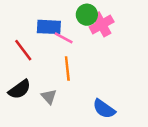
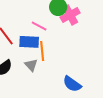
blue rectangle: (49, 27) -> (29, 42), moved
gray triangle: (49, 97) -> (31, 65), moved

